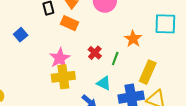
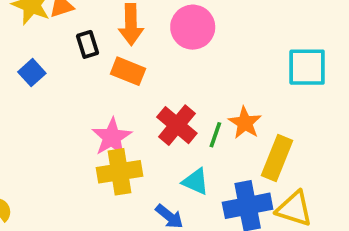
blue square: (21, 35) -> (32, 73), moved
orange star: (133, 39) -> (245, 123), moved
red cross: (95, 53) -> (177, 125), size x1.5

